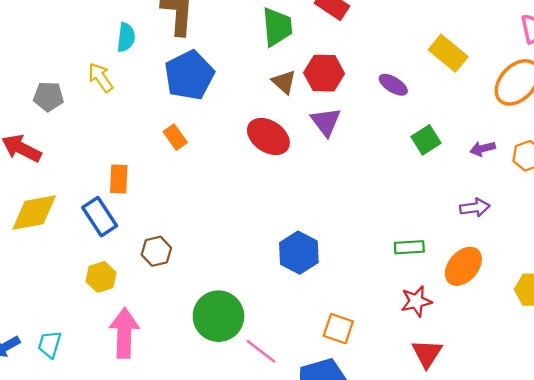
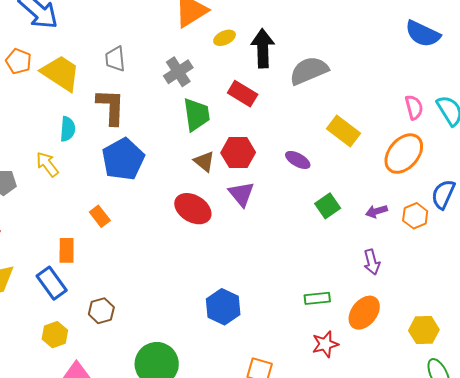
orange rectangle: (175, 137) -> (100, 216), moved
purple arrow: (475, 208) -> (372, 262), turned 85

